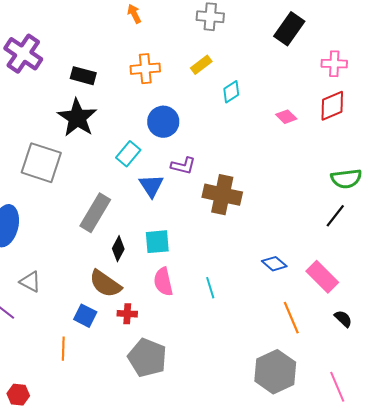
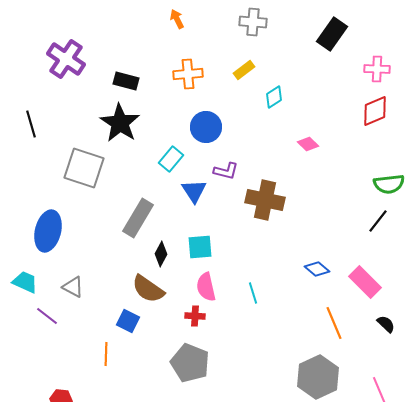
pink diamond: (286, 117) -> (308, 144), moved
red cross: (127, 314) -> (195, 316), moved

